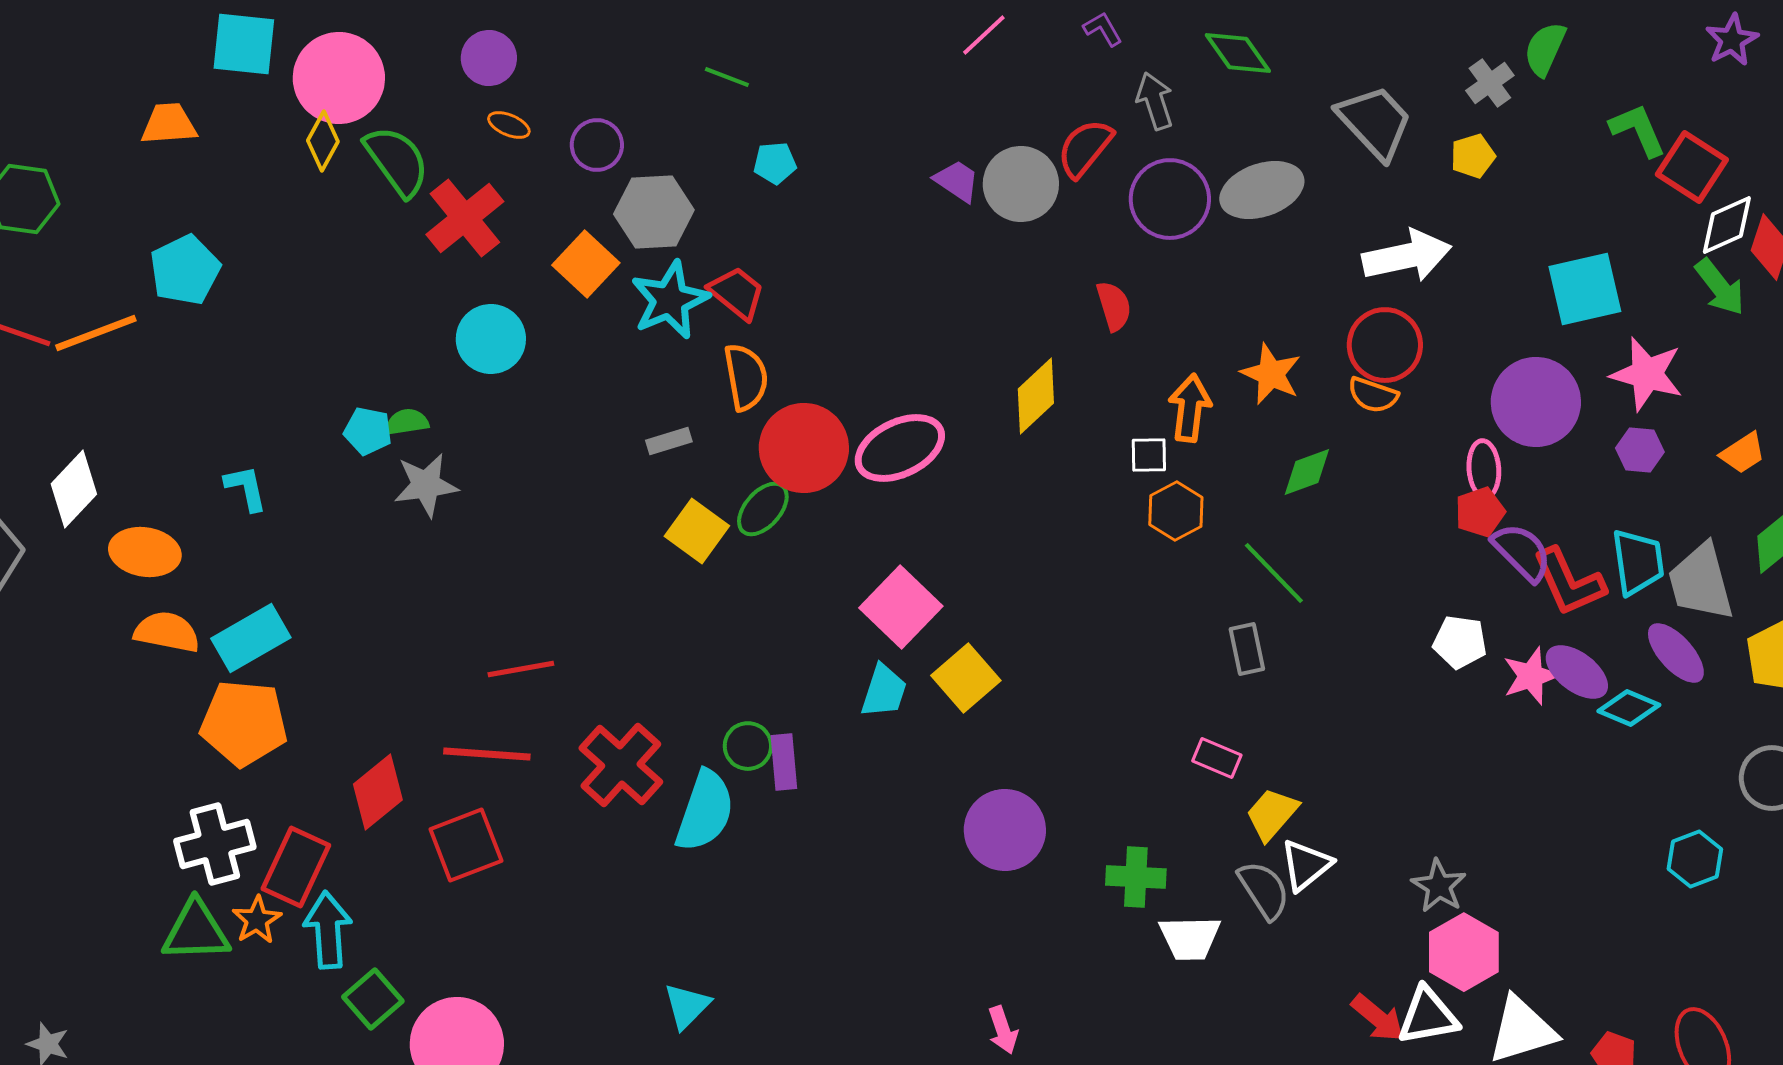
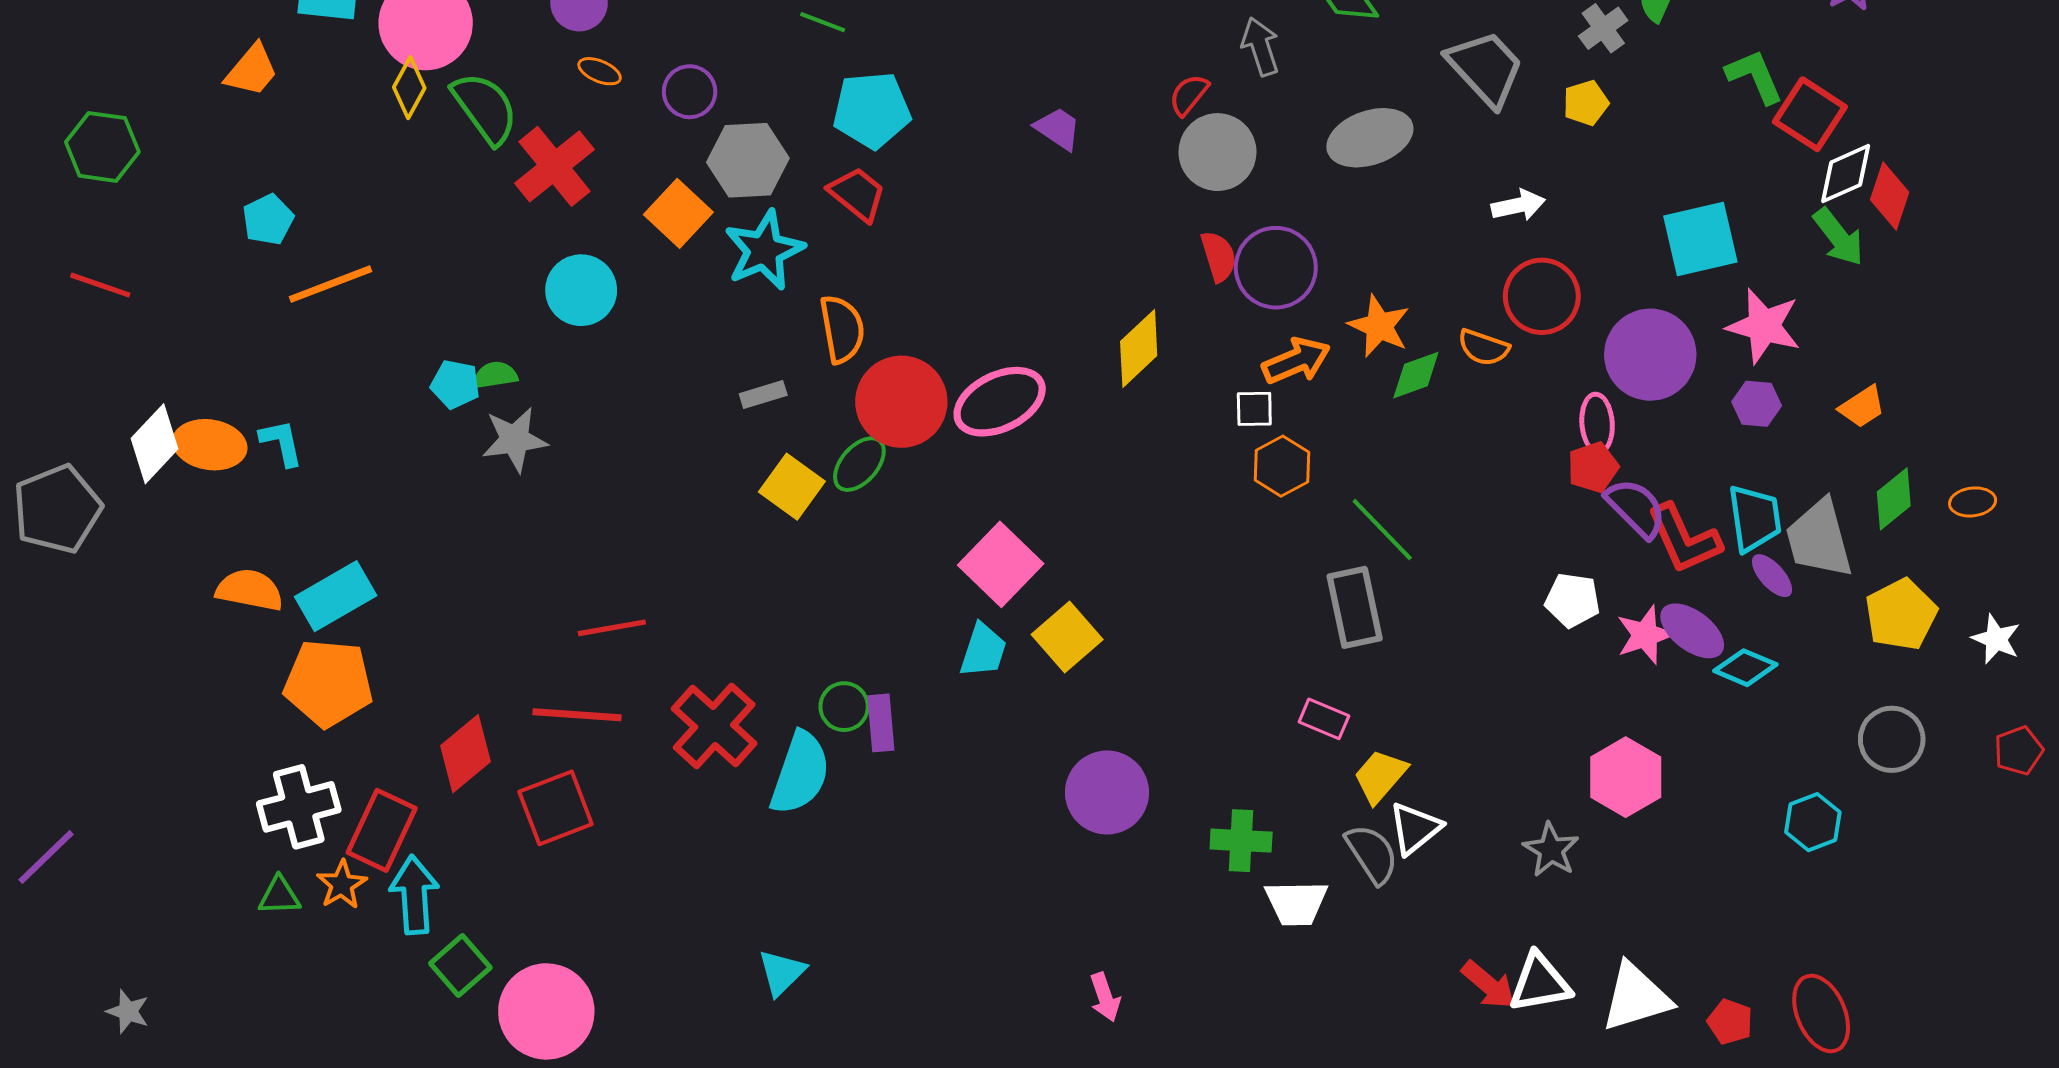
orange trapezoid: (169, 124) -> (252, 70), turned 134
red semicircle: (1085, 148) -> (1189, 95), size x0.7
cyan pentagon: (775, 163) -> (872, 110), size x1.8
gray circle: (1021, 184) -> (1217, 152), moved
purple circle: (1170, 199) -> (1276, 268), moved
white arrow: (1407, 256) -> (1518, 205), size x0.6
cyan pentagon: (185, 270) -> (268, 220), size x0.7
red trapezoid: (737, 293) -> (857, 194), moved
orange line: (96, 333) -> (330, 284), moved
red circle: (1385, 345) -> (1542, 296), moved
orange arrow: (1190, 408) -> (1296, 361), turned 60
green diamond: (1307, 472) -> (1416, 375), moved
cyan L-shape: (246, 488) -> (281, 443), moved
orange ellipse: (145, 552) -> (210, 445), moved
gray rectangle: (1247, 649) -> (1355, 607), size x1.5
purple ellipse: (1676, 653) -> (1772, 576), moved, size x0.7
green triangle: (196, 931) -> (279, 896), size x0.6
pink hexagon: (1464, 952) -> (1626, 777), moved

